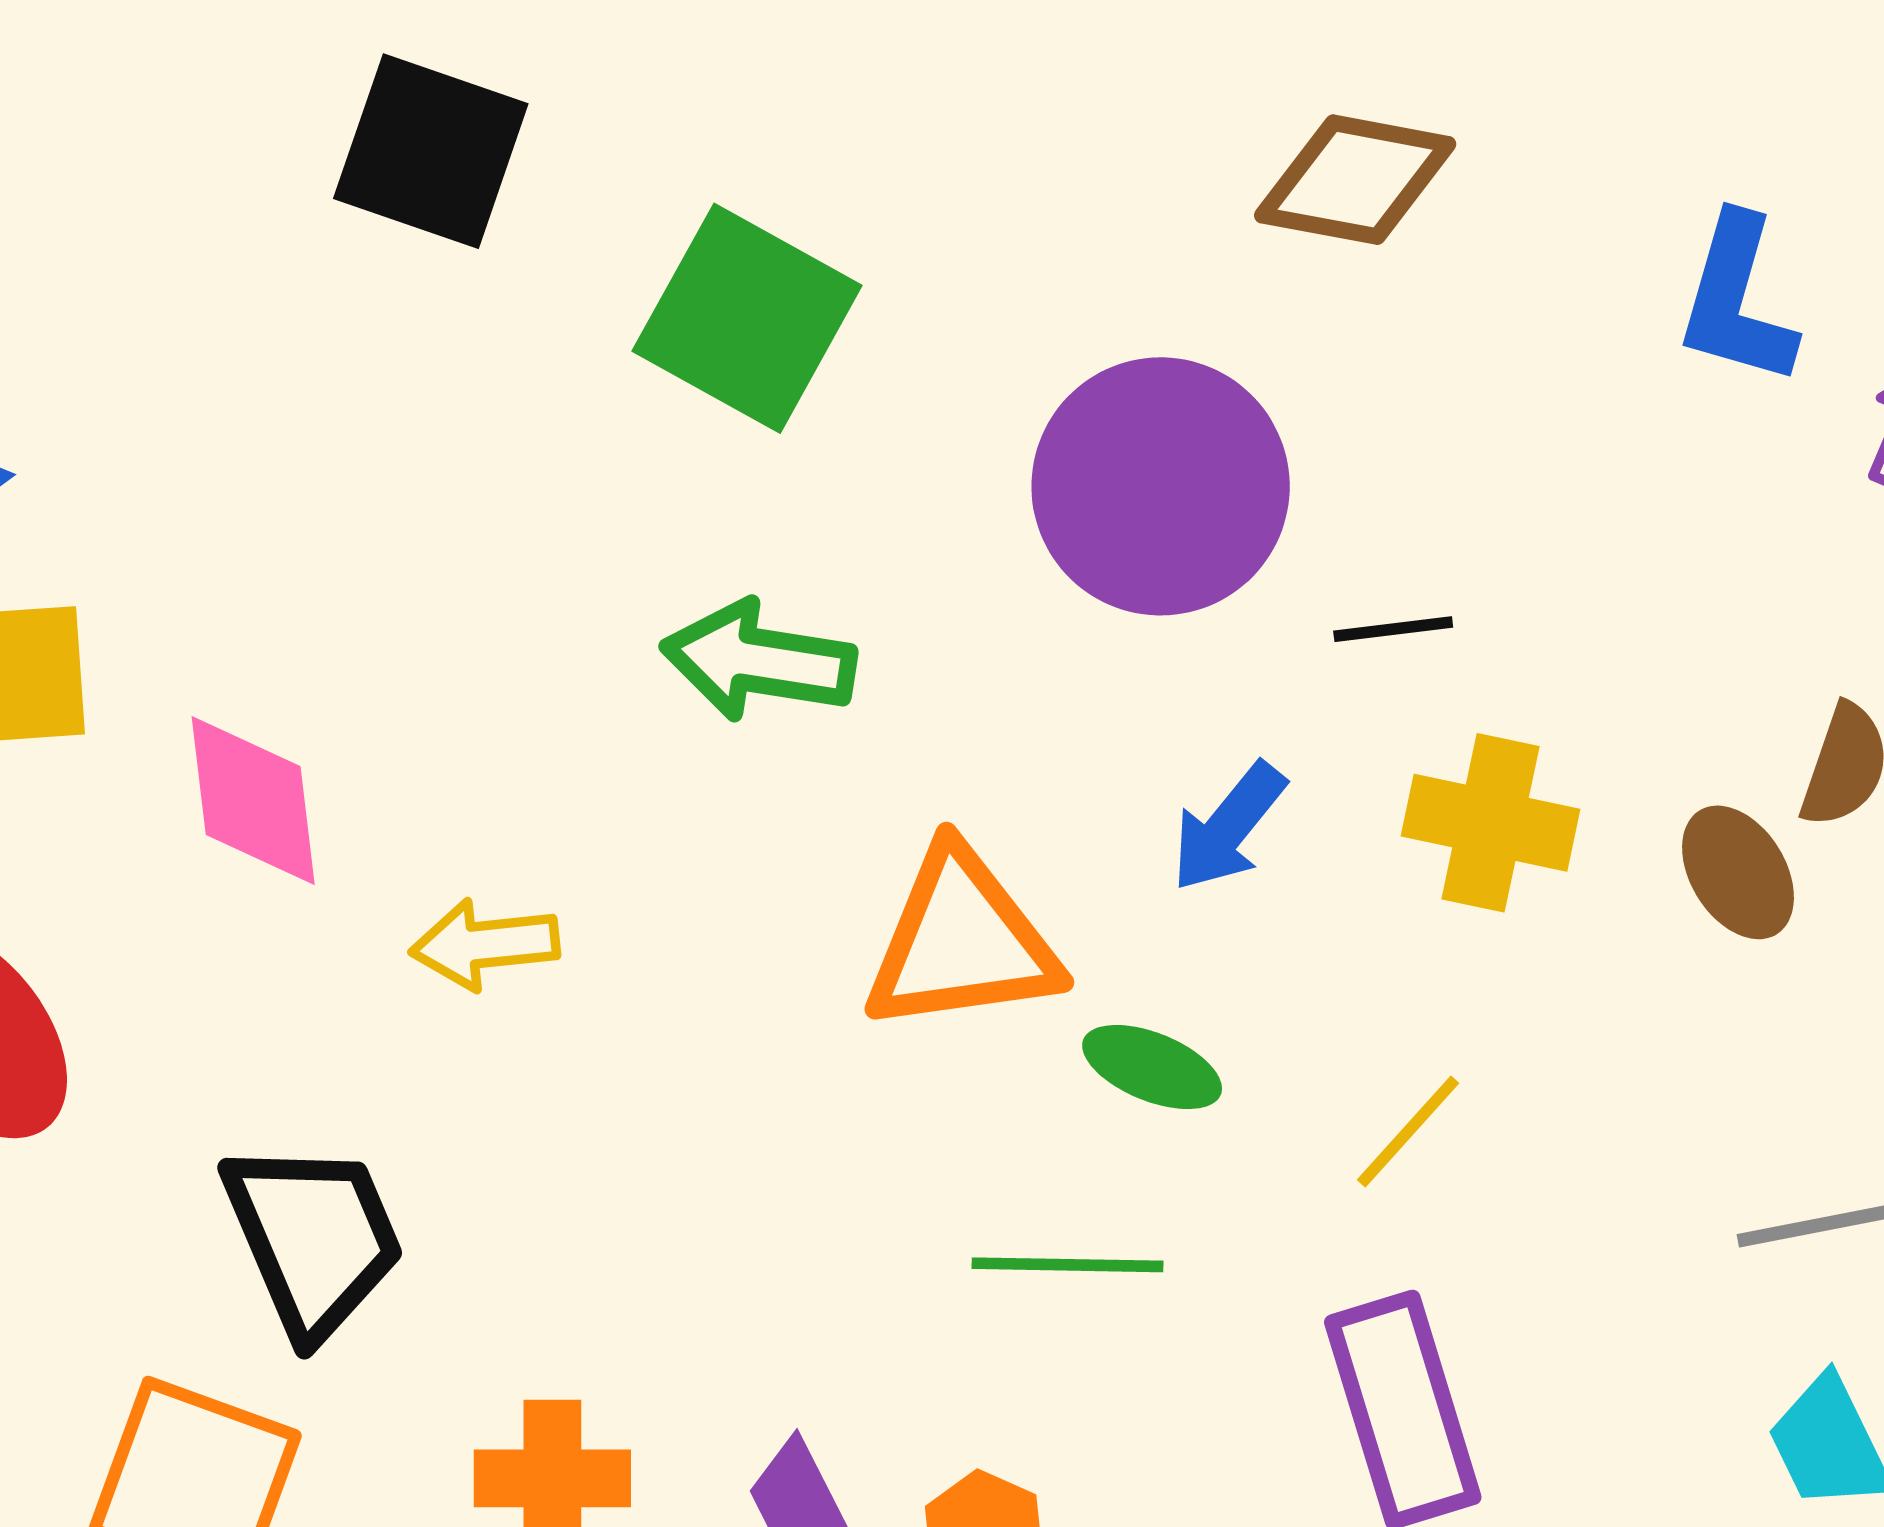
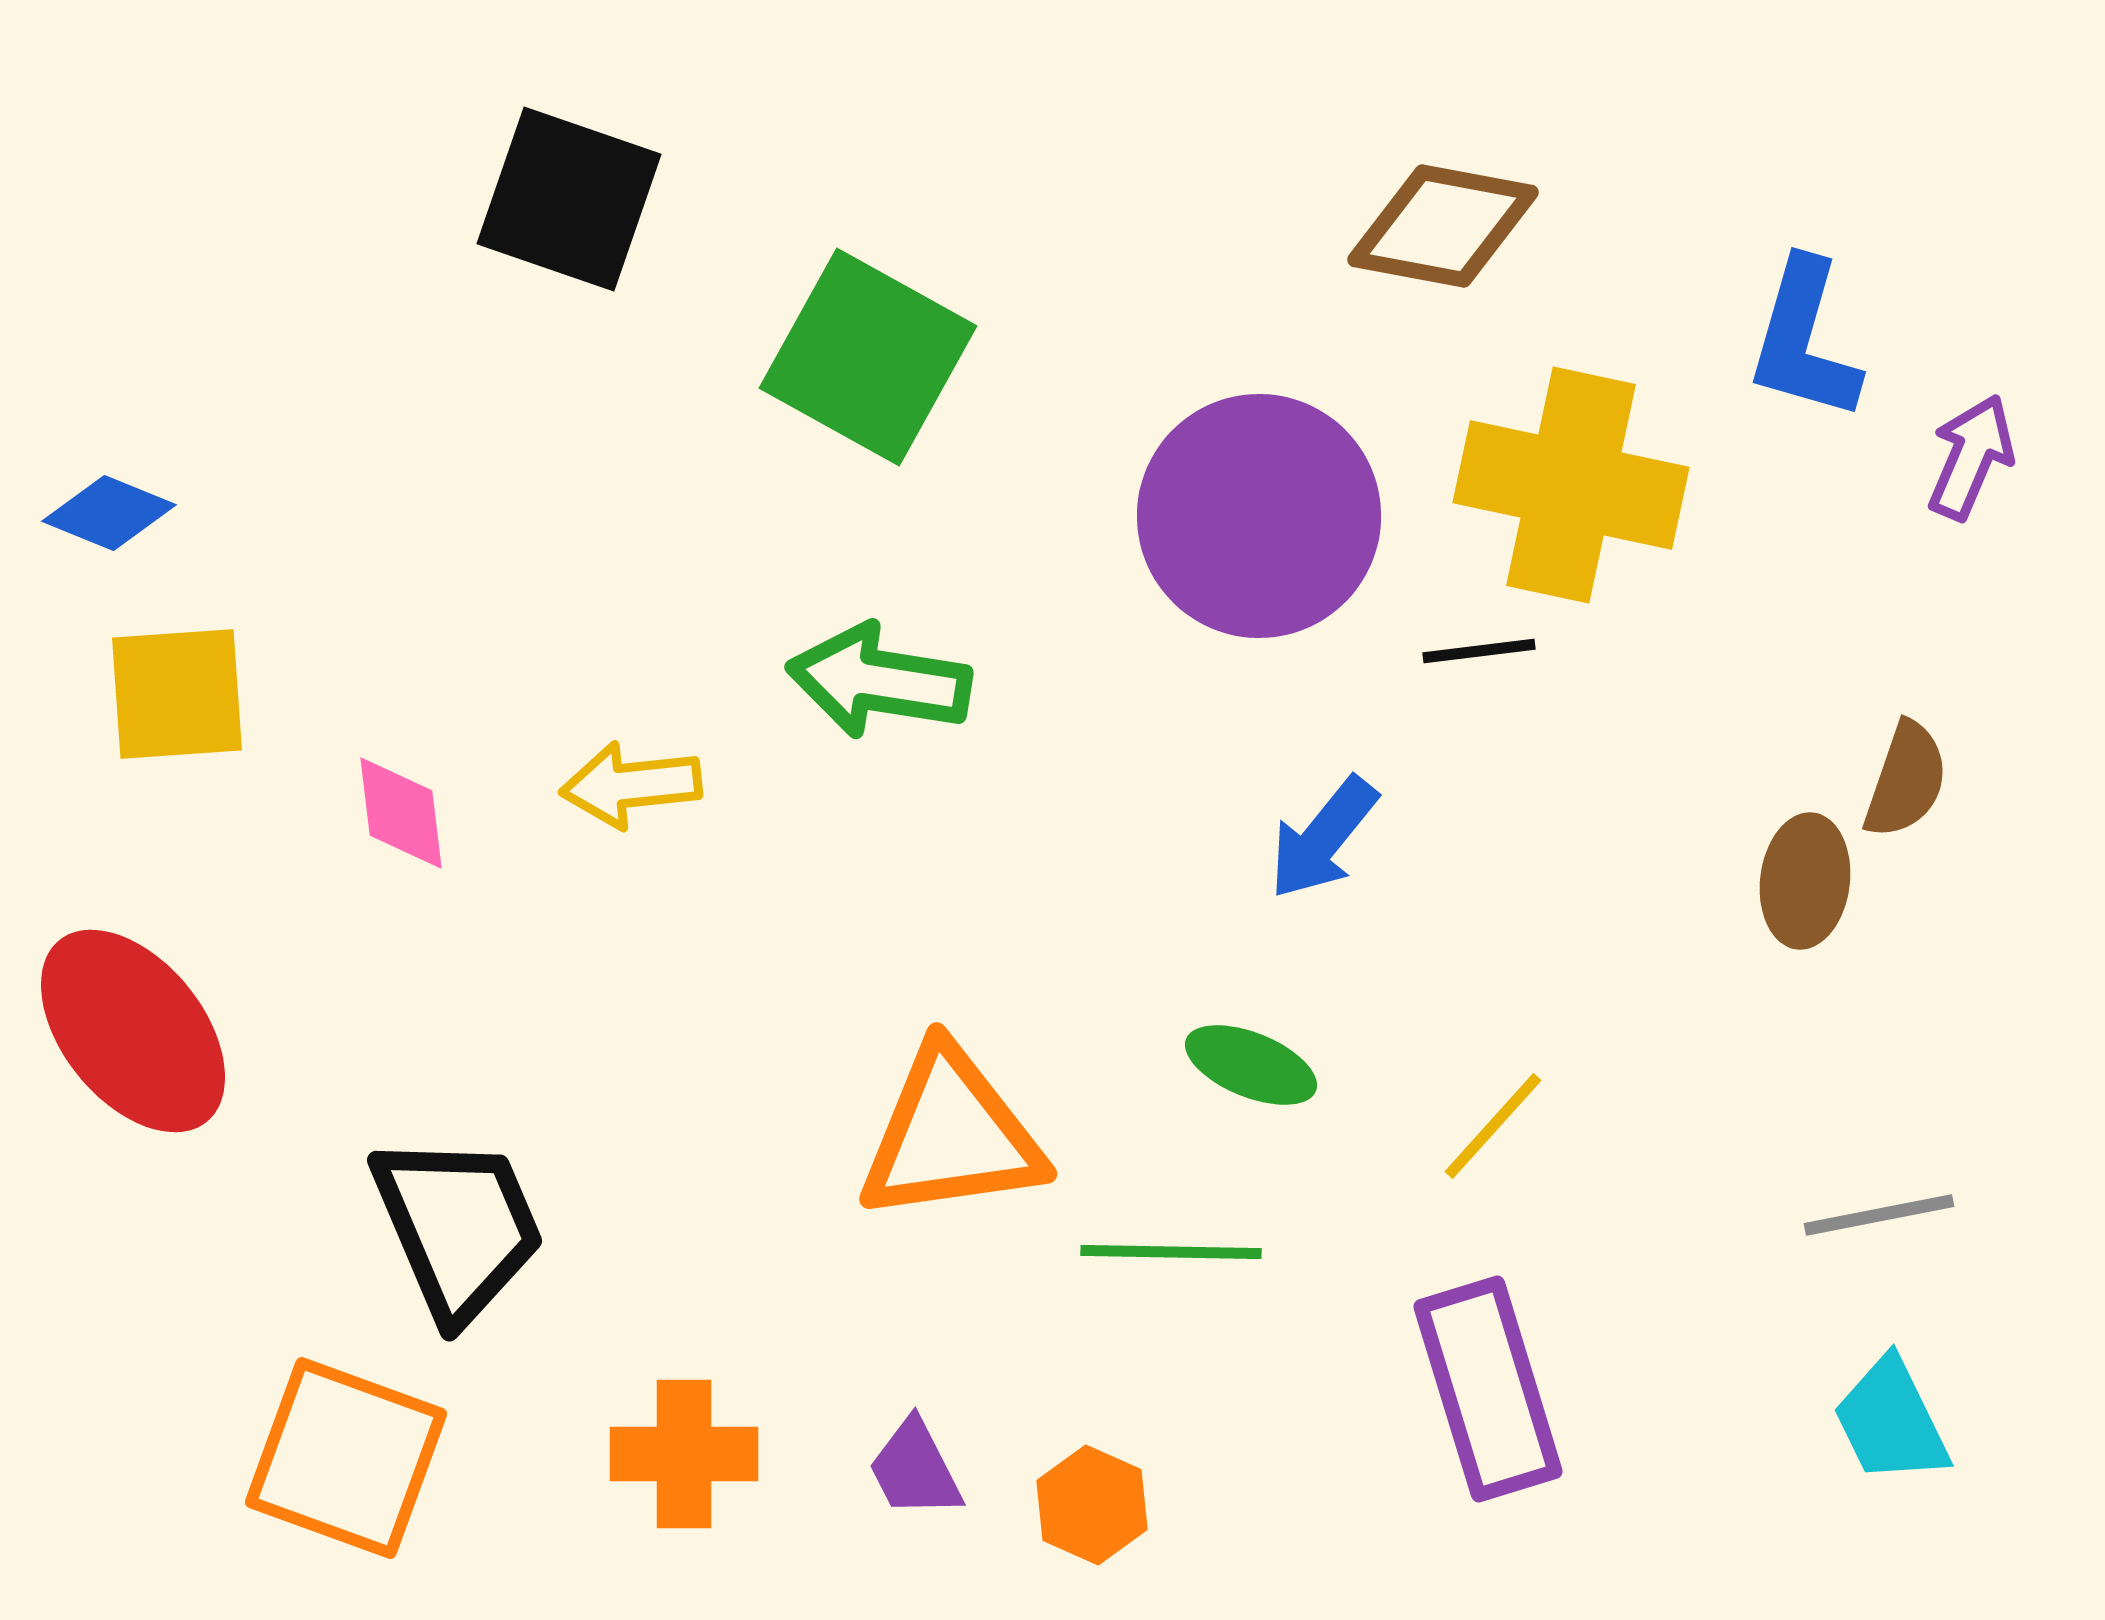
pink diamond: (253, 801) -> (401, 813), size x0.7
yellow cross: (1491, 823) -> (1571, 485), moved, size x1.4
brown ellipse: (1738, 872) -> (1805, 881), turned 39
orange triangle: (962, 941) -> (951, 1135), moved
yellow arrow: (485, 944) -> (631, 785), moved

